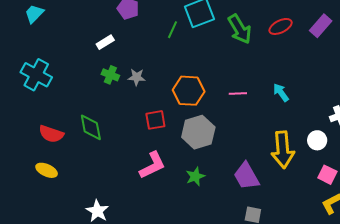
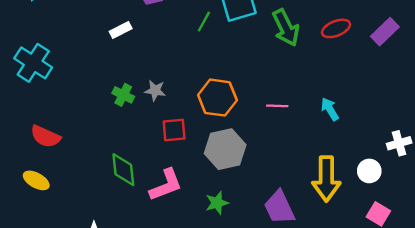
green cross: (110, 75) -> (123, 95), moved
gray star: (137, 77) -> (155, 90), moved
green diamond: (91, 127) -> (123, 170), moved

